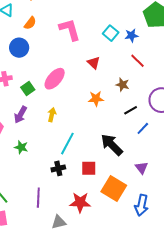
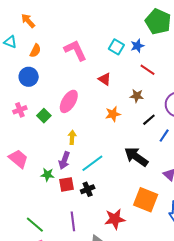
purple arrow: (20, 115) -> (64, 160), moved
cyan line: (67, 144) -> (92, 163), turned 35
red square: (89, 168) -> (67, 184), moved

